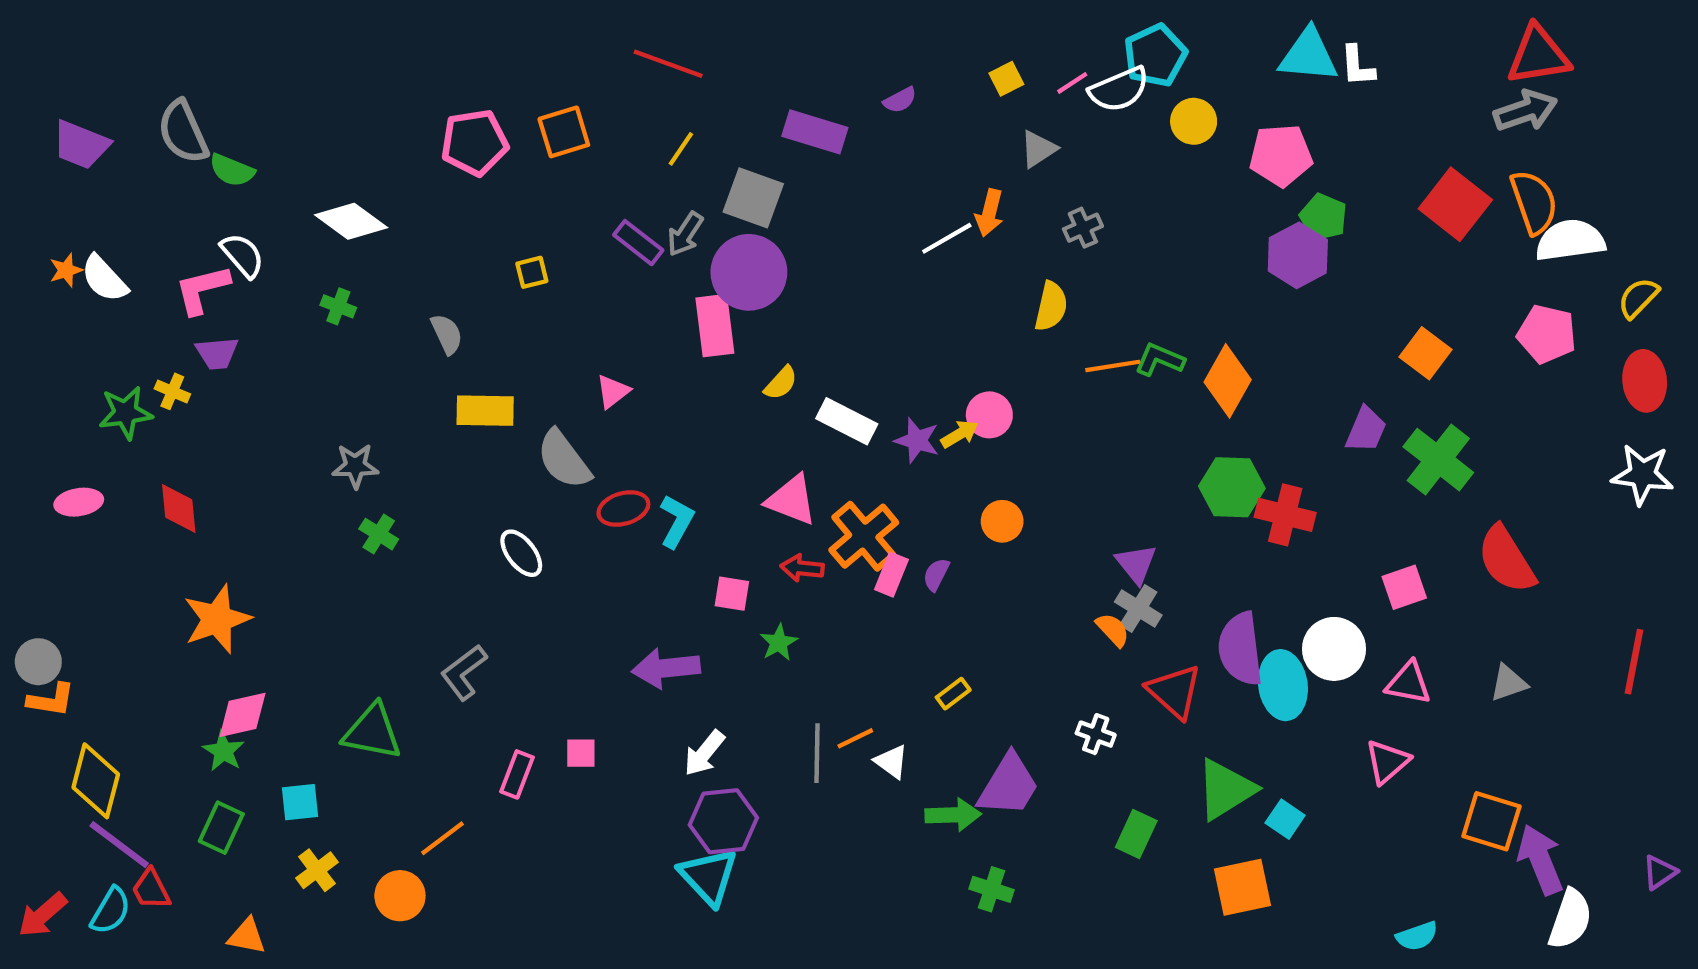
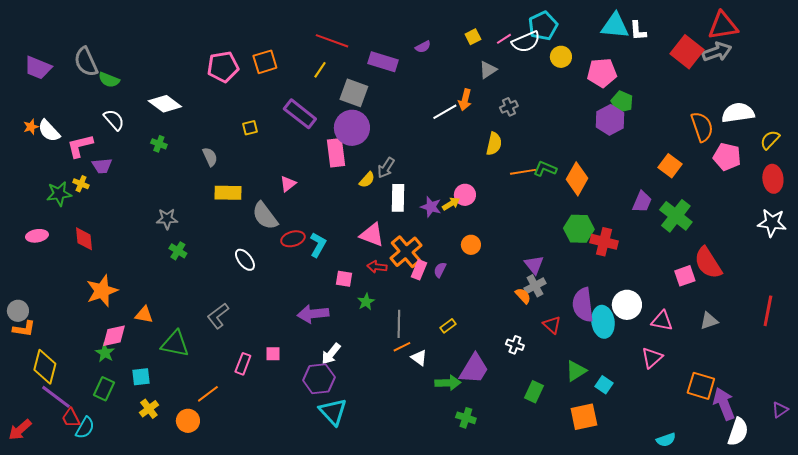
red line: (668, 64) -> (332, 41), moved
orange semicircle: (1534, 202) -> (702, 127), moved
red square: (1455, 204) -> (687, 52), moved
gray arrow: (685, 234) -> (386, 168), moved
purple rectangle: (638, 243) -> (300, 114), size x1.4
pink L-shape: (202, 289) -> (80, 146), moved
white rectangle: (847, 421) -> (398, 198), turned 64
pink square: (1404, 587) -> (685, 276), moved
gray cross: (1138, 608) -> (535, 286), turned 30
red triangle: (1174, 691) -> (552, 325), size x0.7
gray line: (817, 753) -> (399, 324), moved
green triangle: (1226, 789) -> (576, 371), size x0.7
purple hexagon: (723, 821) -> (319, 379), moved
cyan semicircle: (111, 911) -> (85, 428), moved
orange triangle: (247, 936) -> (144, 315), moved

